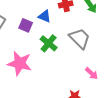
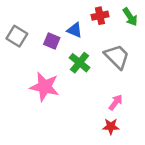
pink arrow: (92, 73) -> (116, 102), moved, turned -96

